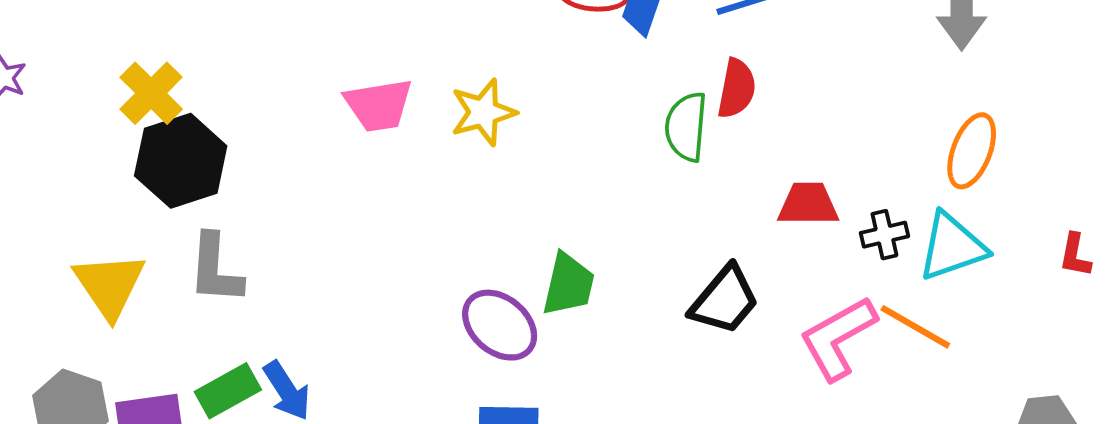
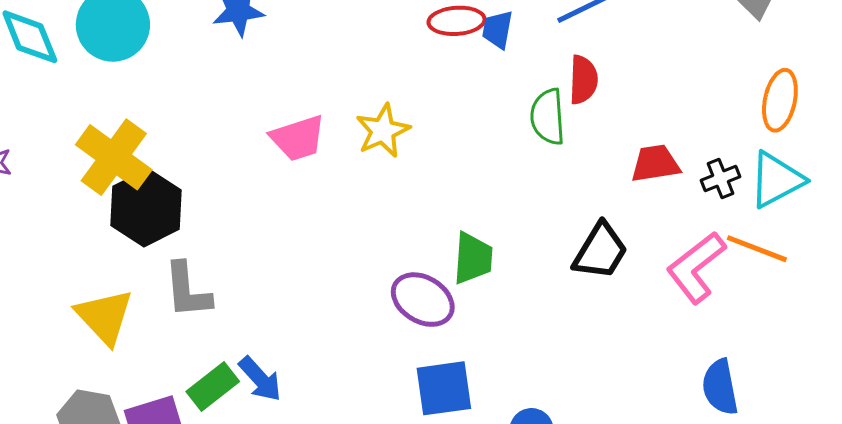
yellow cross: (151, 93) -> (114, 157), size x1.4

